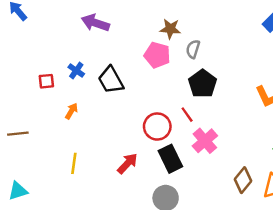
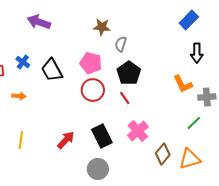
pink pentagon: (157, 55) -> (91, 63), moved
orange arrow: (71, 111) -> (19, 96), turned 64
red line: (187, 115) -> (125, 98), moved
red circle: (157, 127) -> (93, 90), moved
pink cross: (205, 141) -> (138, 131), moved

